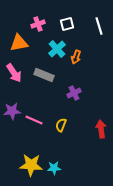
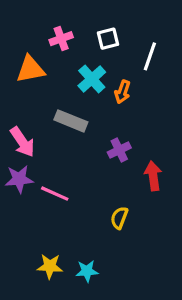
white line: (99, 26) -> (150, 56), moved, turned 36
pink arrow: (14, 73) -> (22, 142), moved
yellow semicircle: (61, 125) -> (119, 218), moved
red arrow: (101, 129) -> (153, 176), moved
yellow star: (31, 165) -> (50, 266), size x0.7

